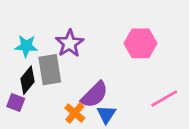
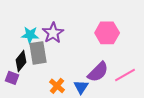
cyan star: (26, 46) -> (30, 35), moved
purple semicircle: (94, 95) -> (98, 72), moved

